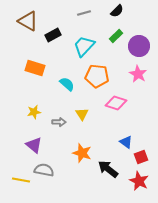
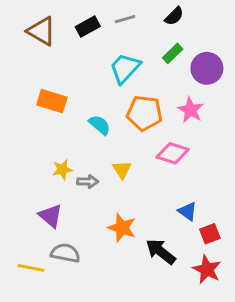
black rectangle: (53, 35) -> (88, 27), moved
pink star: (138, 74) -> (191, 110), moved
yellow star: (34, 112) -> (62, 170), moved

